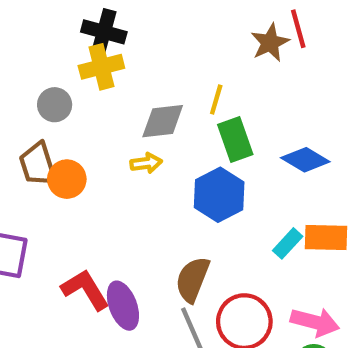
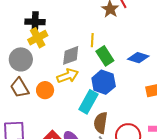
gray circle: (55, 105) -> (21, 59), size x1.5
yellow arrow: (146, 163) -> (68, 76), size x1.5
orange circle: (67, 179) -> (45, 90), moved
cyan rectangle: (288, 243) -> (88, 102), moved, size x1.6

